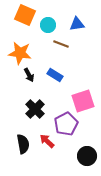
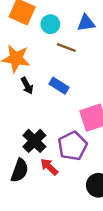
black cross: (35, 109) -> (34, 141), moved
black semicircle: (23, 144) -> (20, 170), turned 30

